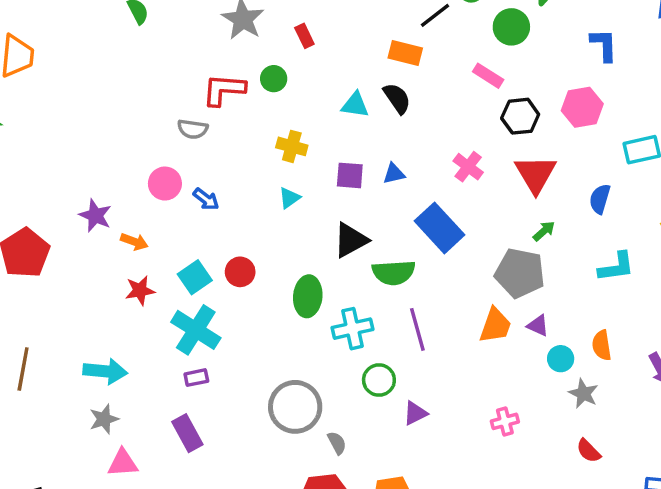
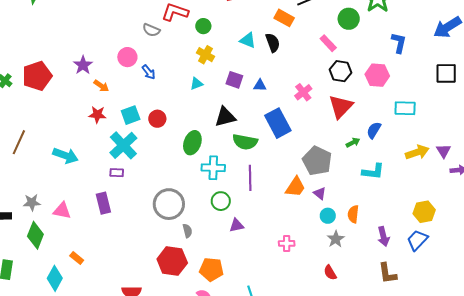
green circle: (274, 79) -> (203, 26), moved
green arrow: (544, 231) -> (353, 142), moved
gray star: (104, 419) -> (32, 202), moved

